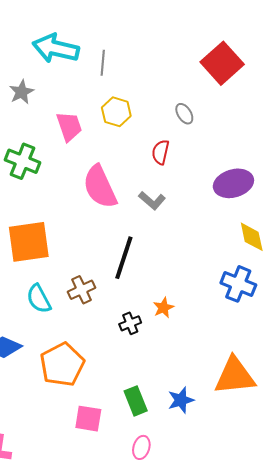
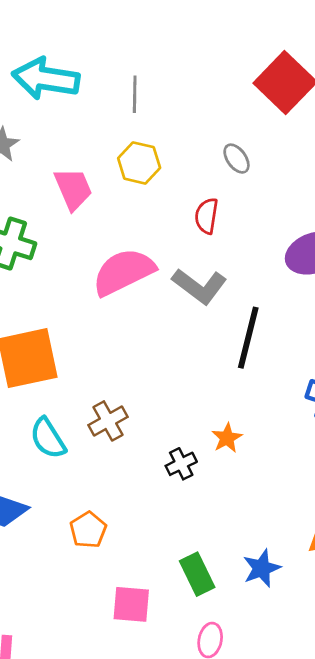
gray line: (103, 63) -> (135, 94), moved
pink semicircle: (100, 187) -> (124, 272), turned 93
gray L-shape: (152, 201) -> (199, 286), size x1.4
black line: (124, 258) -> (248, 338), moved
orange pentagon: (62, 365) -> (88, 530), size x0.6

